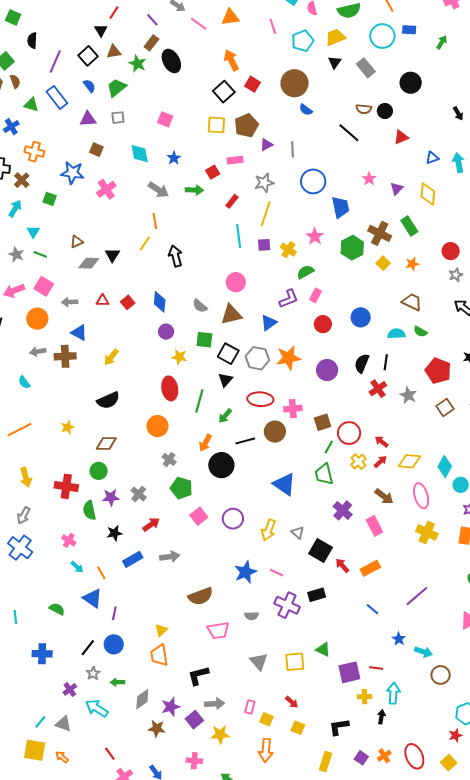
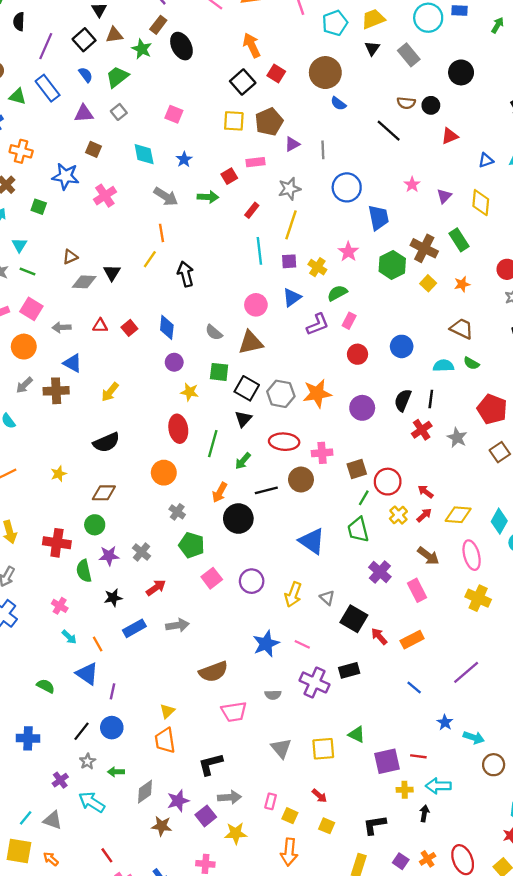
gray square: (118, 118) -> (119, 112), turned -32
blue triangle: (269, 323) -> (292, 297), moved
gray arrow: (38, 352) -> (24, 385), turned -35
cyan arrow: (393, 693) -> (438, 786), turned -95

